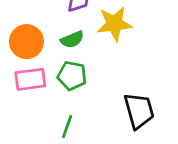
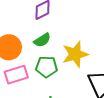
yellow star: (114, 24) -> (75, 54), moved

